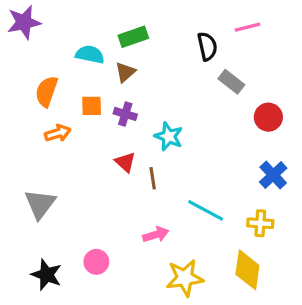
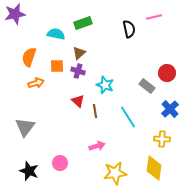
brown triangle: (125, 72) -> (79, 53), moved
gray rectangle: (231, 82) -> (147, 86), moved
cyan line: (206, 210) -> (128, 117), moved, turned 30

